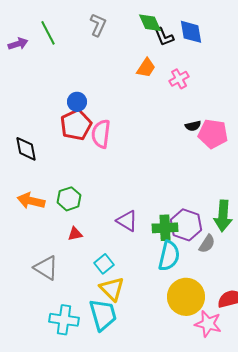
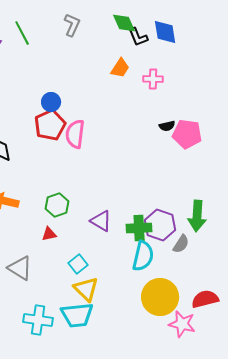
pink cross: (179, 79) -> (153, 79), turned 30
green hexagon: (69, 199) -> (57, 205), moved
cyan trapezoid: (103, 315) -> (77, 315), turned 100

